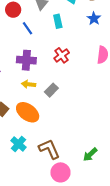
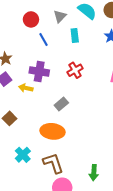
yellow arrow: (29, 84) -> (26, 88), moved
orange ellipse: (28, 112) -> (53, 131), moved, turned -35
green arrow: (90, 154) -> (94, 173), turned -49

